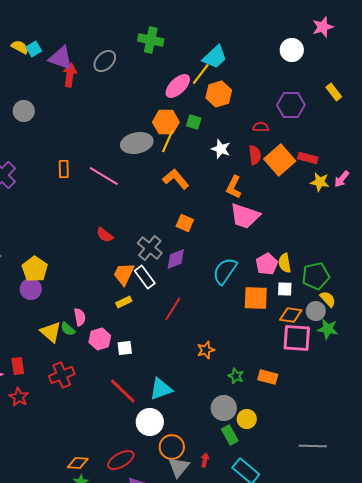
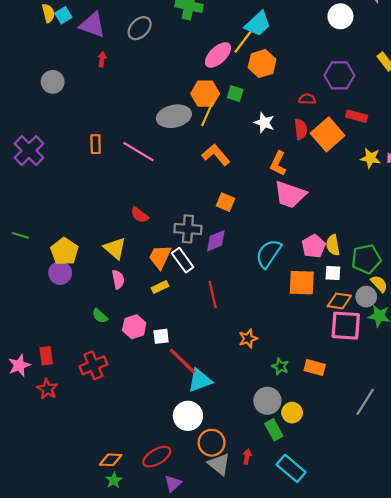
yellow semicircle: (20, 47) -> (48, 13), turned 48
red arrow: (70, 75) -> (102, 59), moved, size x0.6
red rectangle: (308, 158) -> (357, 116), moved
gray cross: (150, 248) -> (188, 229), turned -35
red line: (173, 309) -> (213, 294), turned -45
pink semicircle: (80, 317) -> (118, 279), moved
yellow triangle: (51, 332) -> (115, 248), moved
red line: (123, 391) -> (183, 361), moved
gray line: (313, 446) -> (365, 402), moved, turned -60
gray triangle: (179, 467) -> (219, 464), turned -30

